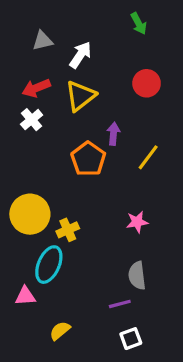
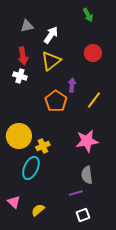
red arrow: (36, 88) -> (23, 56), turned -78
white cross: (32, 120) -> (20, 76), turned -32
pink star: (137, 222) -> (87, 141), size x1.6
pink triangle: (25, 296) -> (14, 202), moved, turned 48

